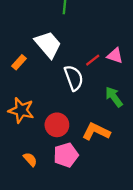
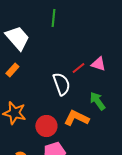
white trapezoid: (48, 44) -> (17, 38), moved
orange L-shape: (96, 132) -> (76, 118), moved

